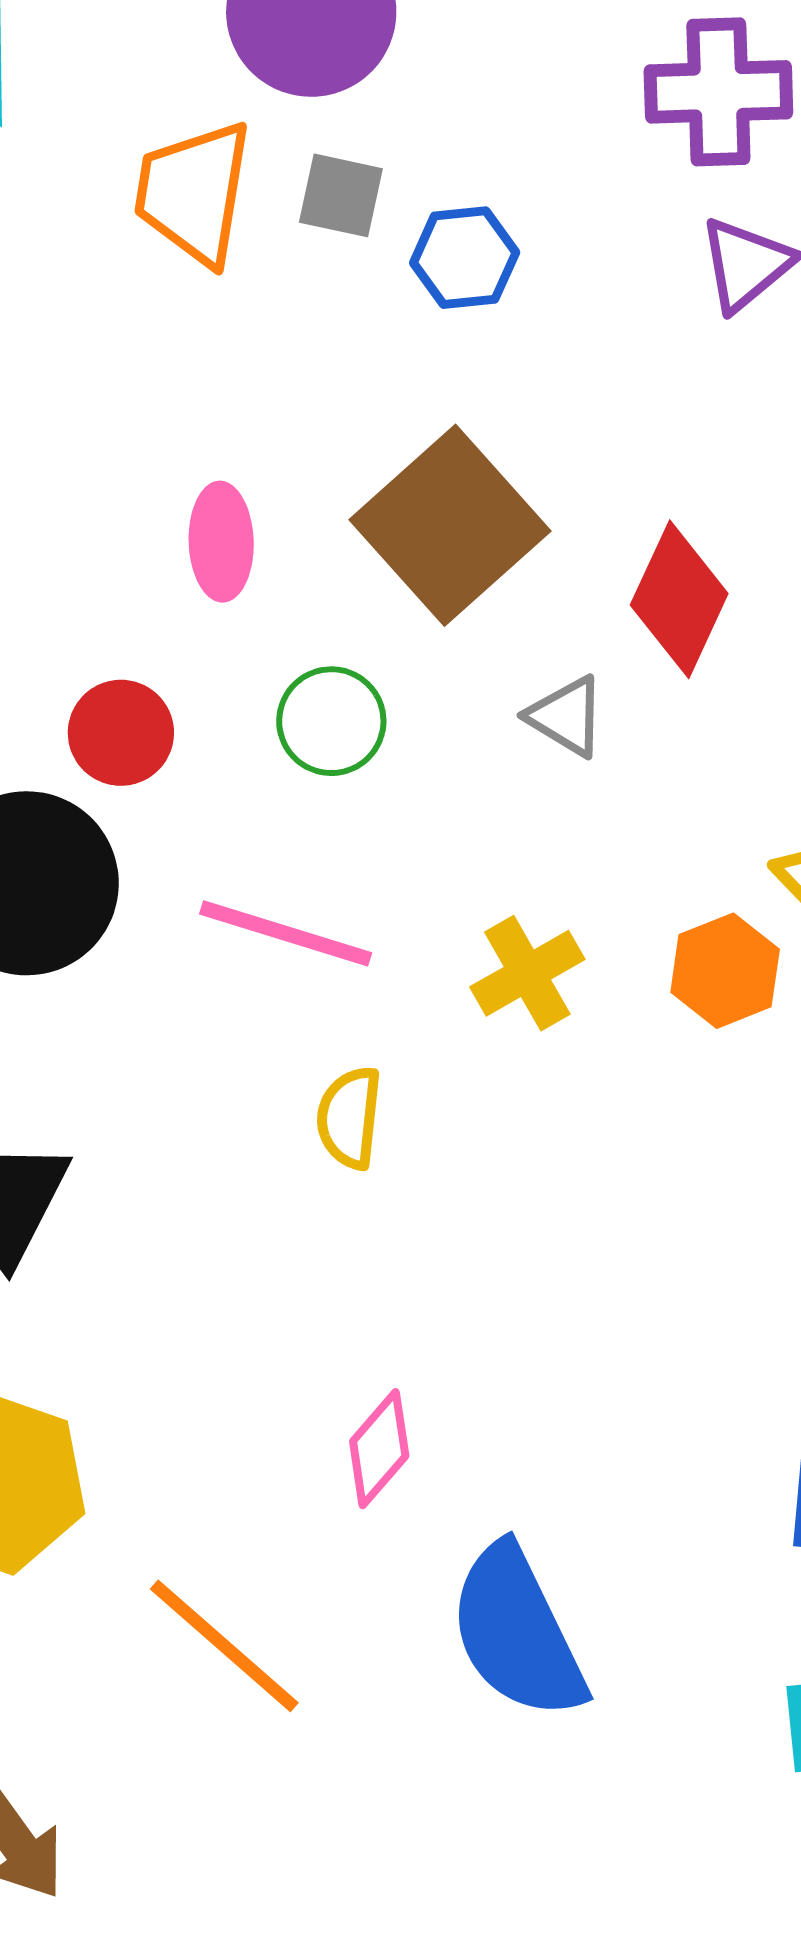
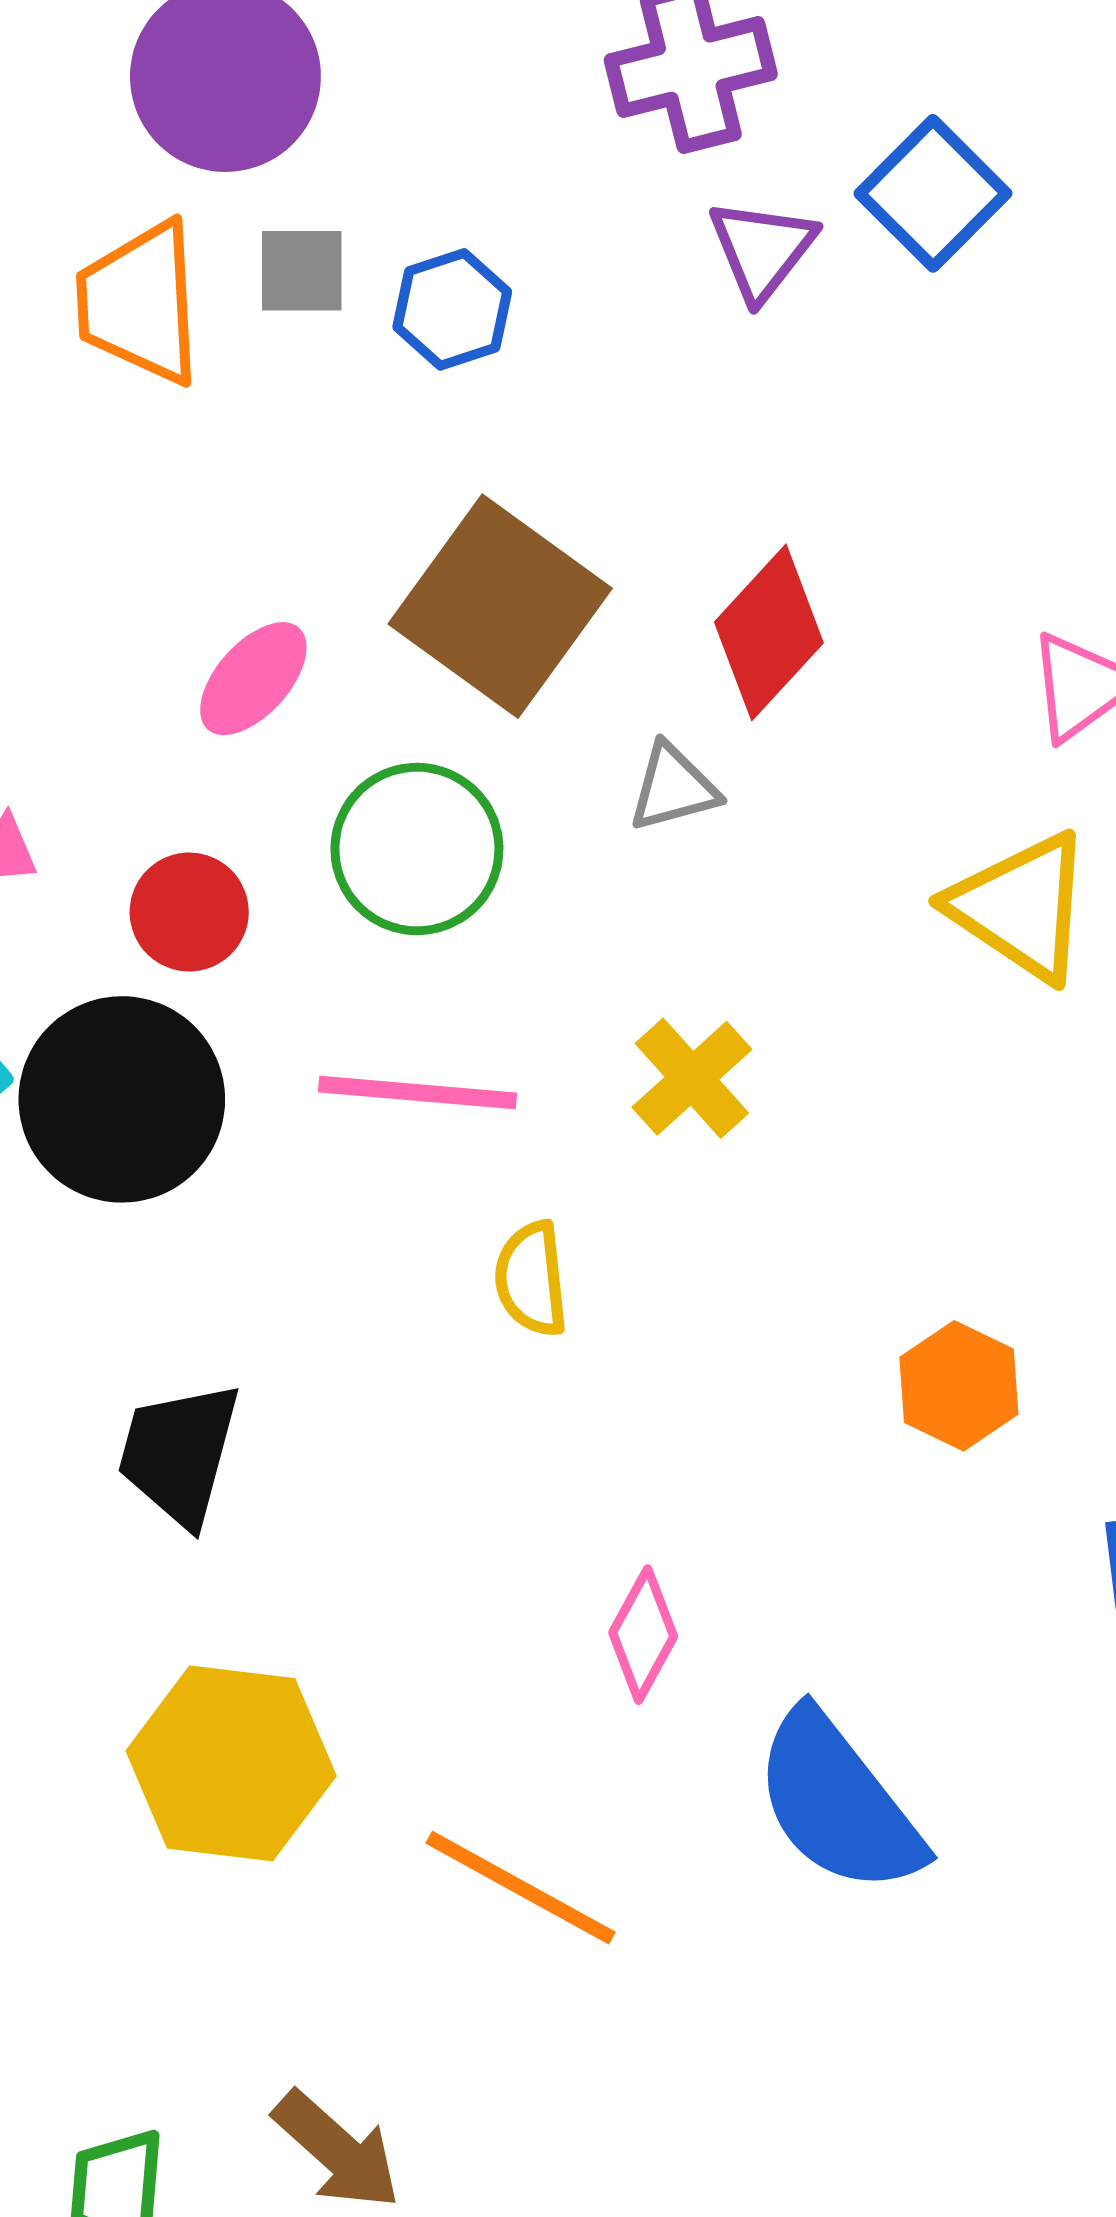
pink ellipse: (221, 542) -> (253, 679), turned 56
red diamond: (679, 599) -> (769, 632), turned 30
gray triangle: (566, 716) -> (673, 788), turned -34
green circle: (331, 721) -> (417, 849), size x1.4
orange hexagon: (725, 971) -> (959, 1386), moved

